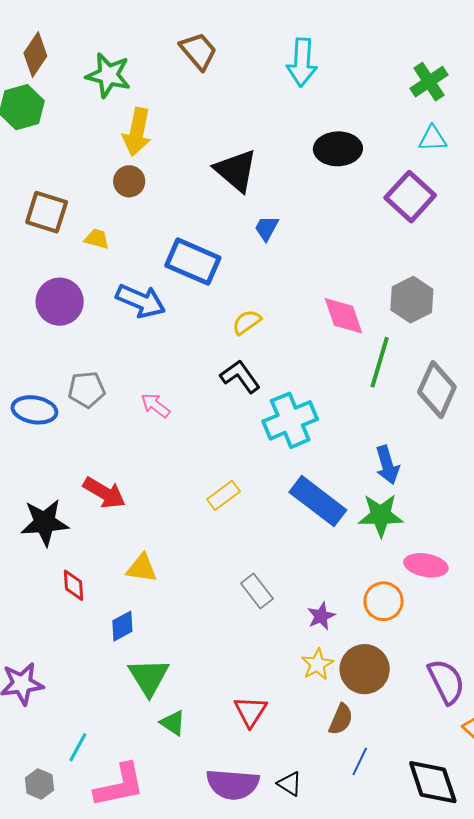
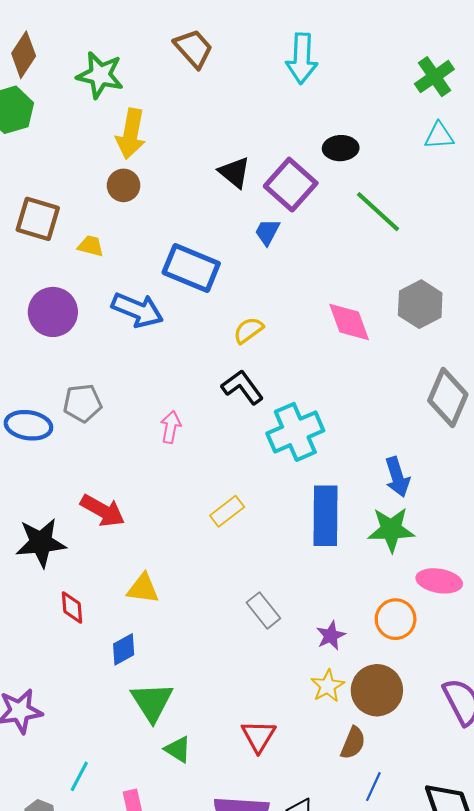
black ellipse: (338, 149) -> (341, 148), size x0.7
black triangle: (236, 170) -> (235, 172), size x0.7
purple square: (410, 197) -> (291, 185), moved
green line: (380, 362) -> (378, 212), moved, turned -63
pink arrow: (155, 405) -> (171, 427), moved, turned 64
blue rectangle: (318, 501) -> (326, 516), turned 54

